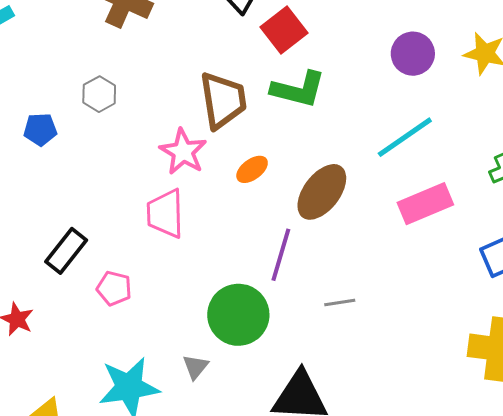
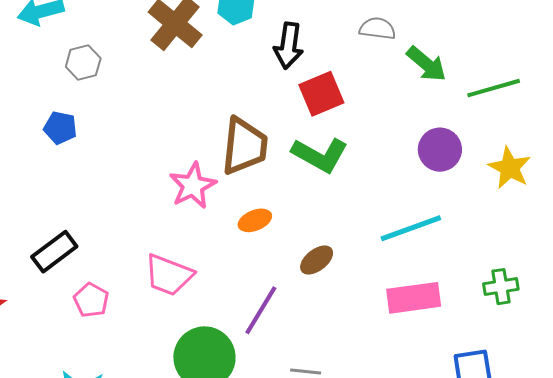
gray hexagon: (99, 94) -> (83, 62), moved
brown ellipse: (322, 192) -> (317, 260), size x0.6
pink trapezoid: (165, 214) -> (169, 275), moved, turned -82

